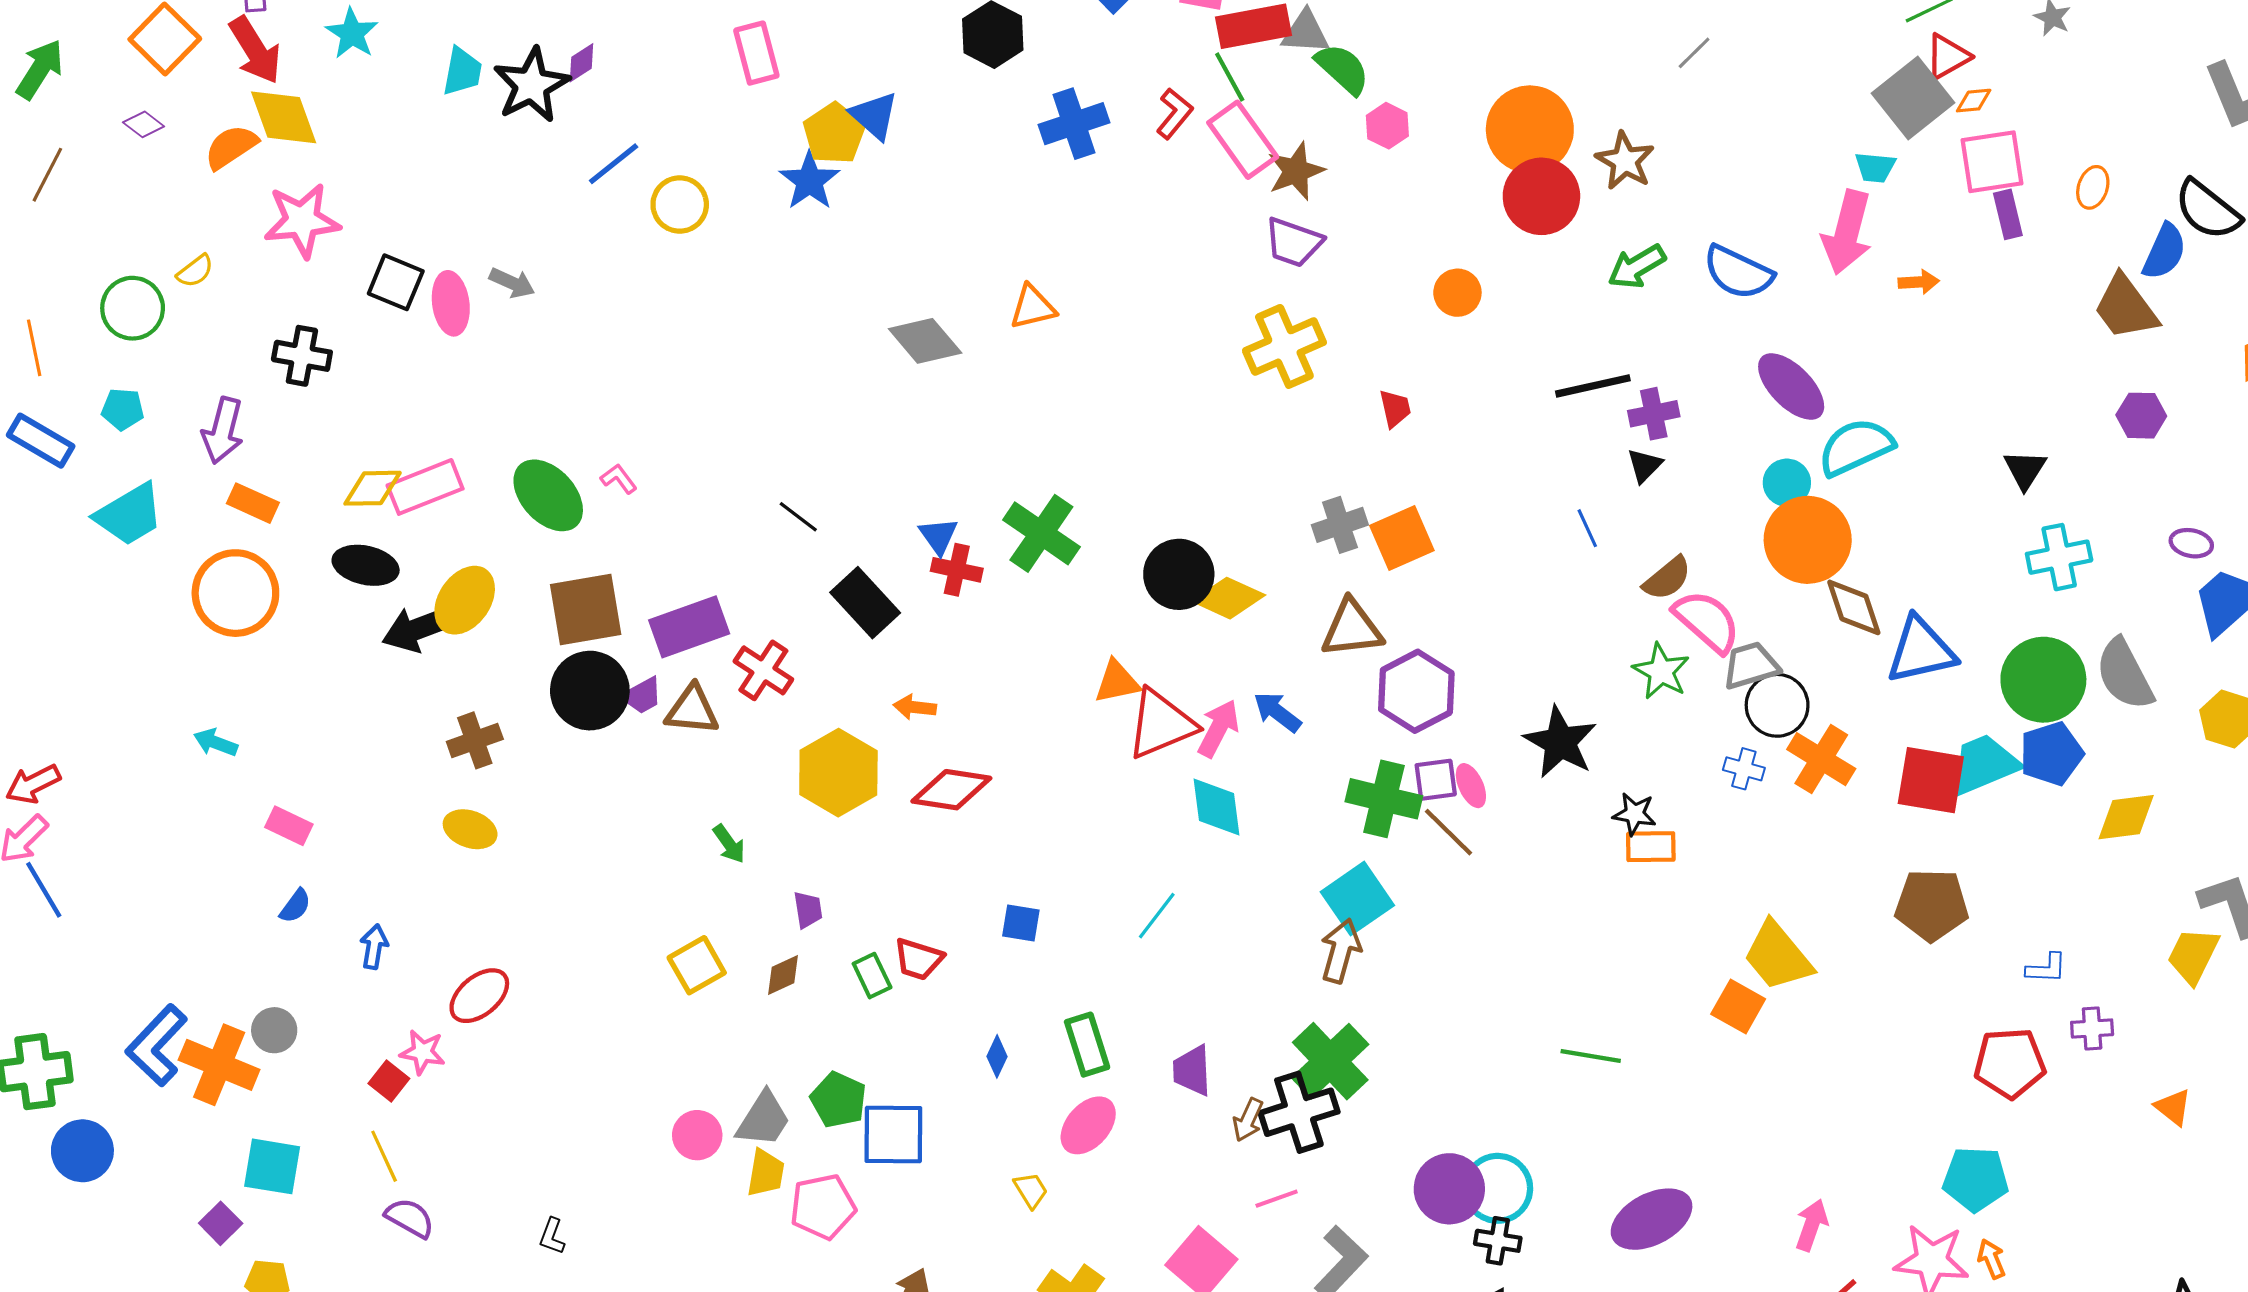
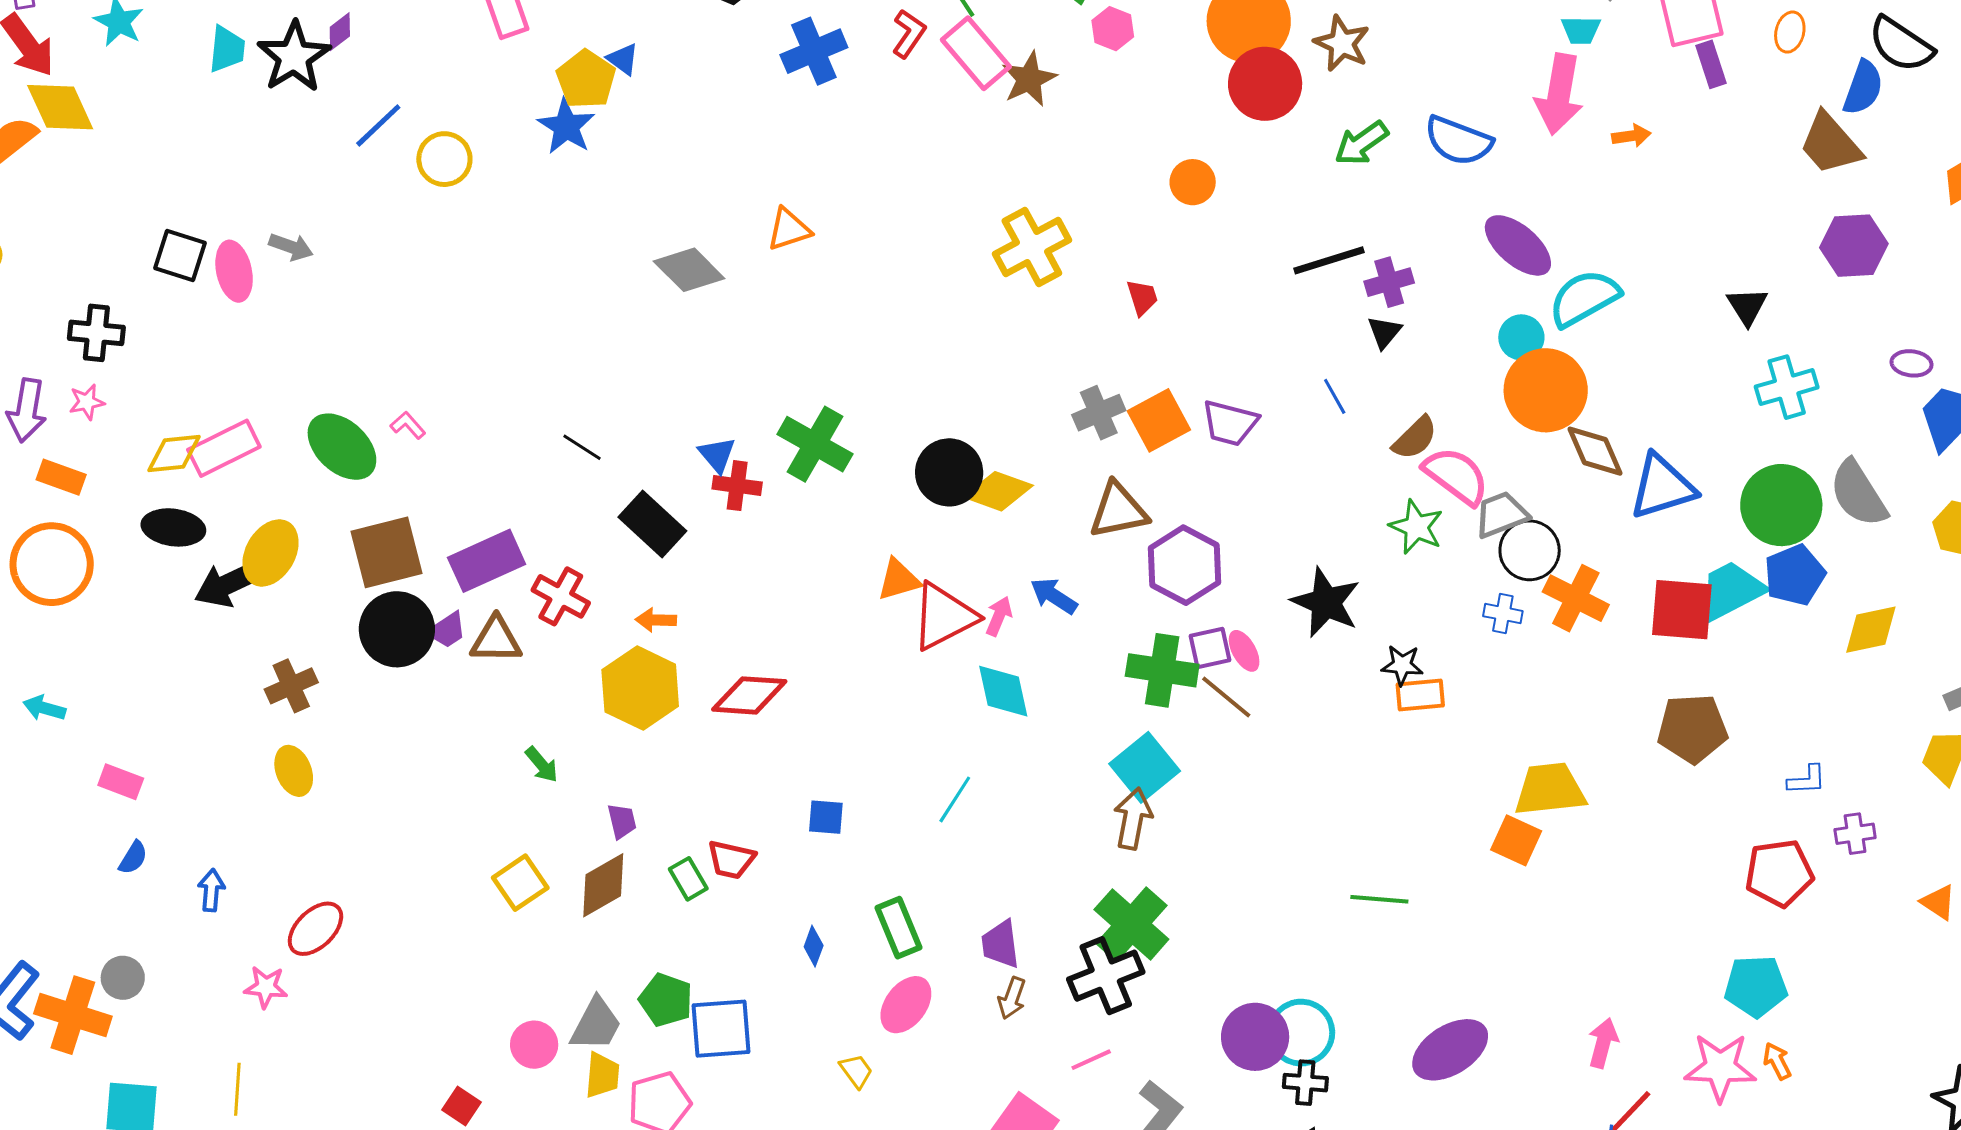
blue triangle: (874, 116) -> (623, 59), size x0.7
pink star: (302, 221) -> (87, 402), moved, size x0.5
purple trapezoid: (1294, 242) -> (1230, 423), moved
purple hexagon: (2141, 416) -> (1854, 246), size x1.4
orange arrow: (915, 707) -> (656, 620), moved
pink arrow: (1218, 728) -> (999, 616), size x0.7
yellow ellipse: (470, 829) -> (294, 771), turned 54
yellow trapezoid: (1778, 956) -> (1550, 789), turned 128
brown diamond: (783, 975) -> (603, 885), size x1.6
red square: (389, 1081) -> (461, 1106), moved
brown arrow: (1248, 1120) -> (1012, 998), moved
yellow line: (384, 1156) -> (237, 1089), turned 33

